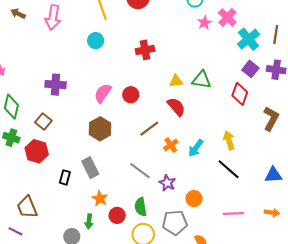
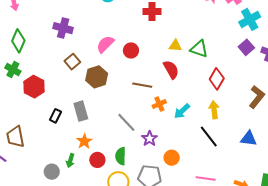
red diamond: (240, 94) -> (217, 79), moved
brown square: (43, 122) -> (72, 62), moved
brown line: (149, 129) -> (142, 85), turned 36
blue triangle: (273, 175) -> (249, 139), moved

